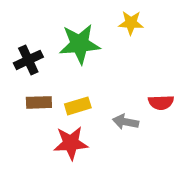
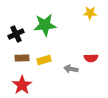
yellow star: (131, 23) -> (90, 13), moved
red star: (71, 143) -> (22, 85), moved, turned -30

